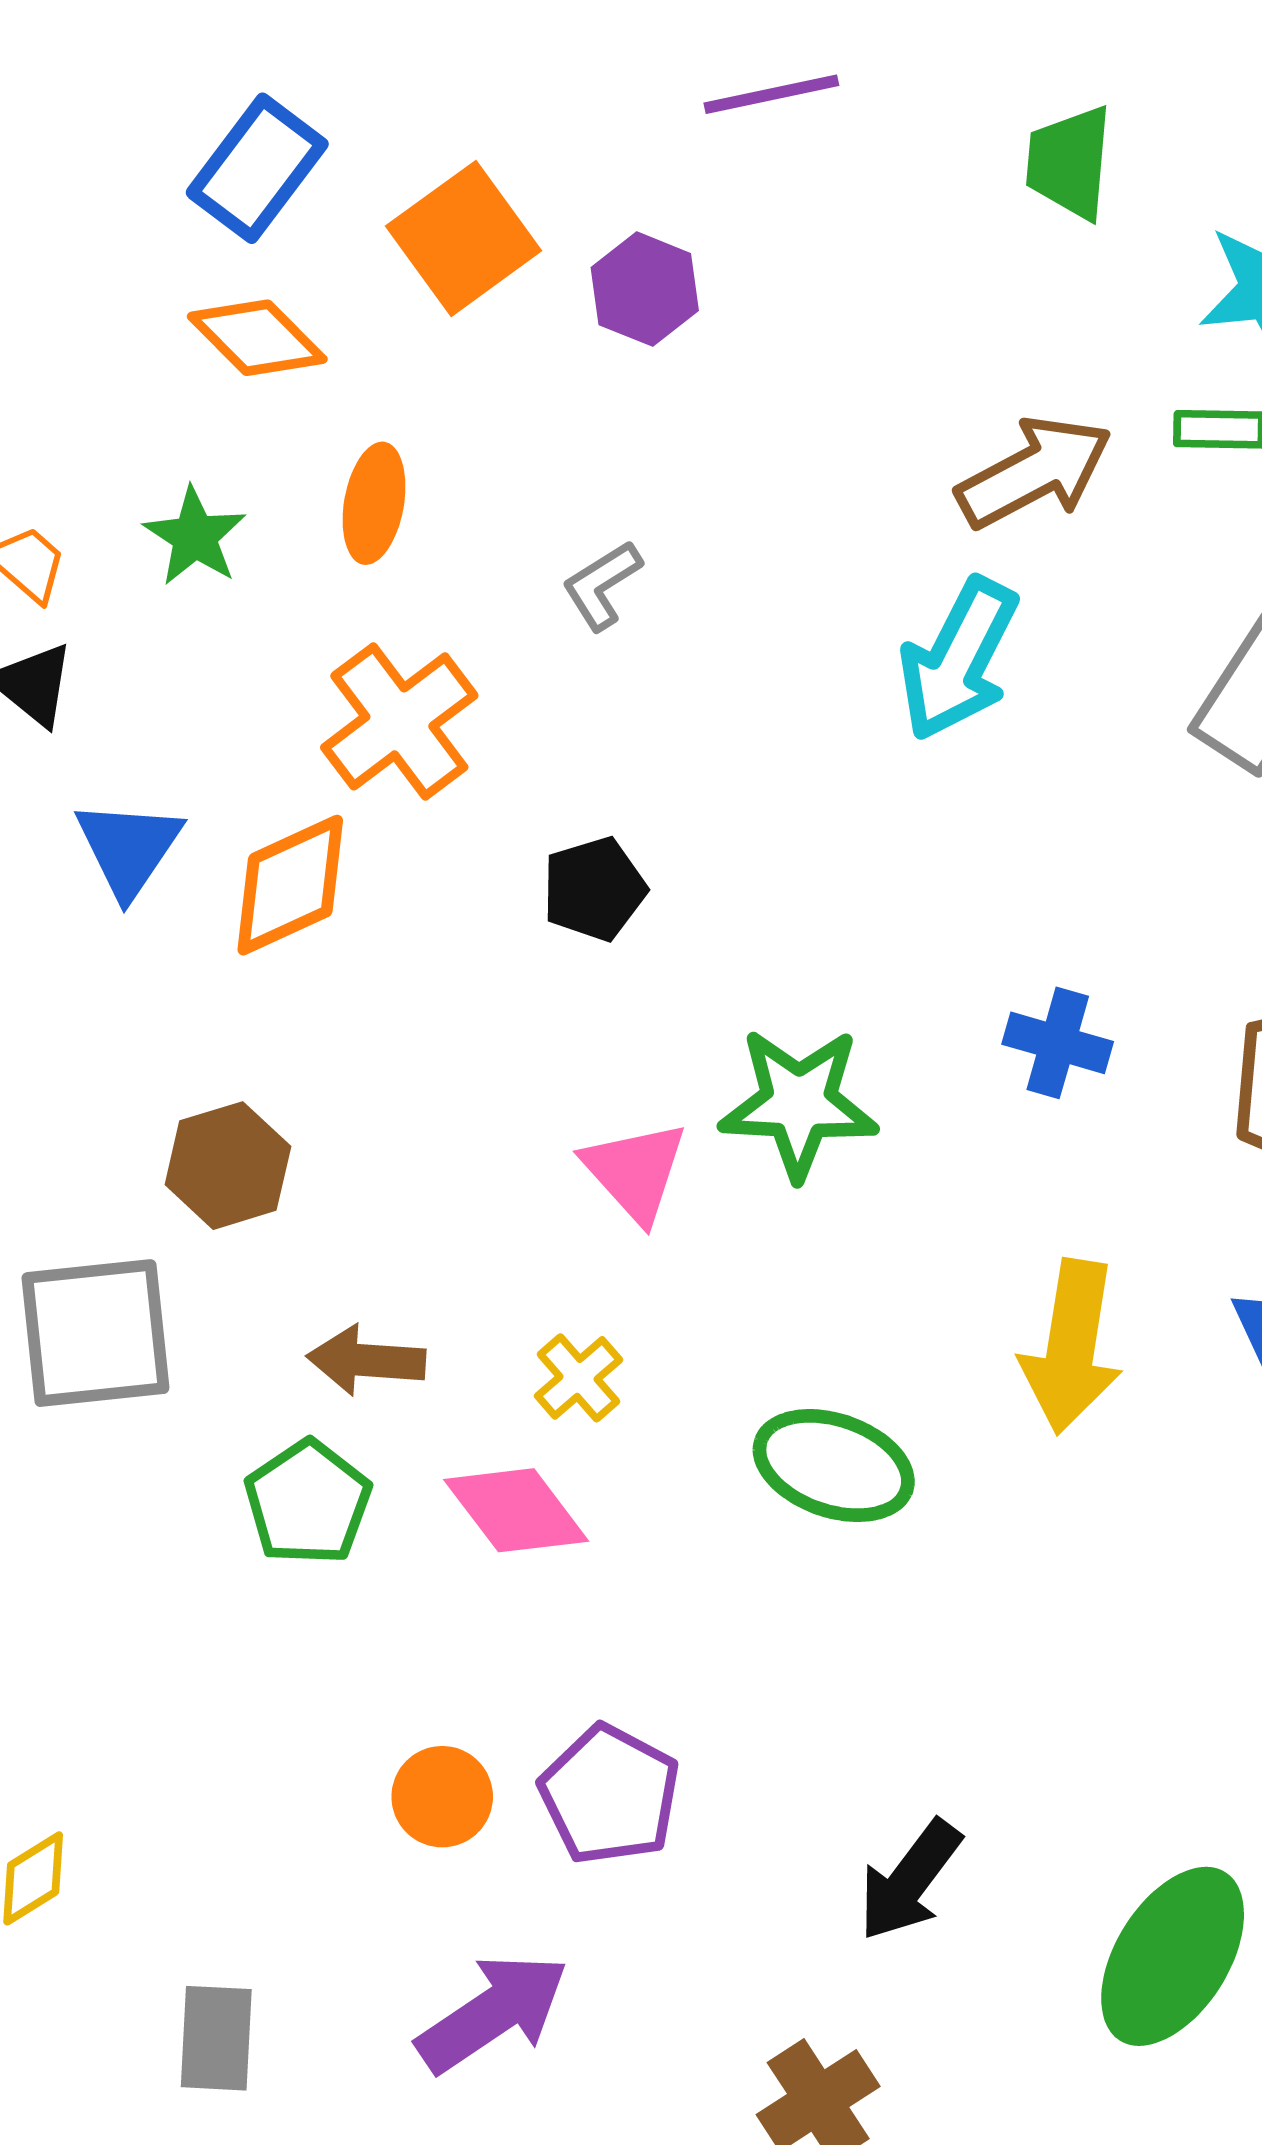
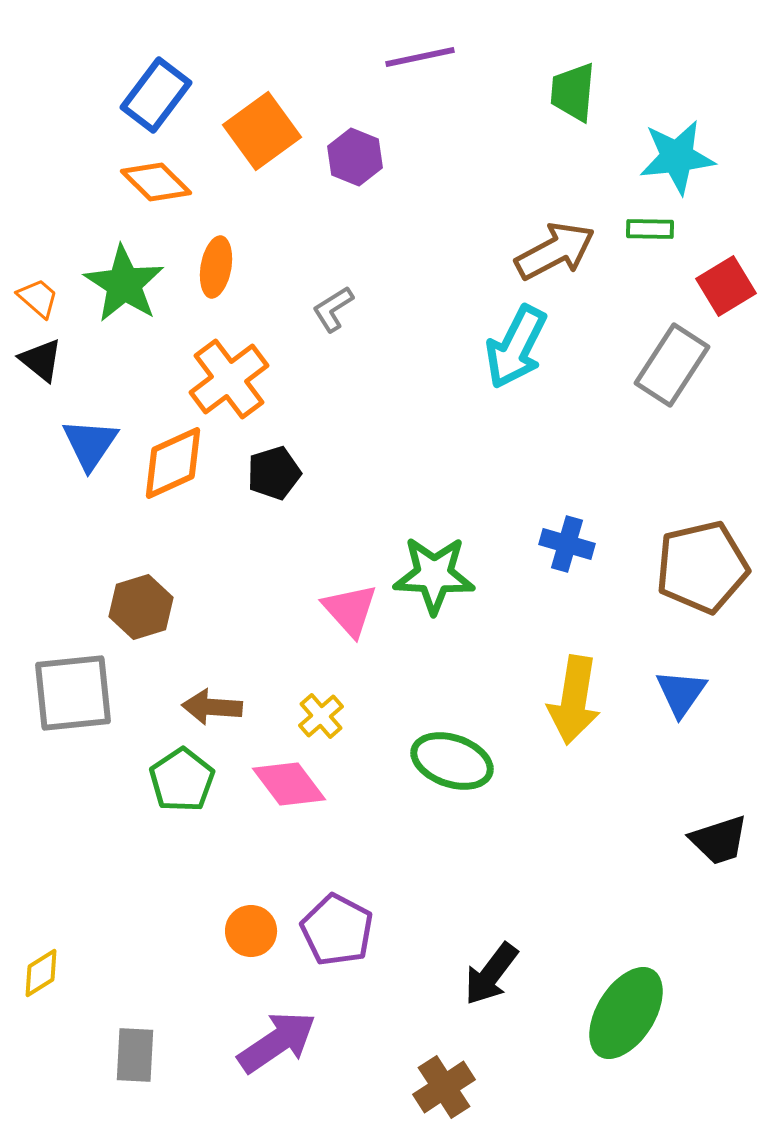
green star: (195, 536) -> (124, 284), size x1.5
black pentagon: (594, 889) -> (274, 473), moved

